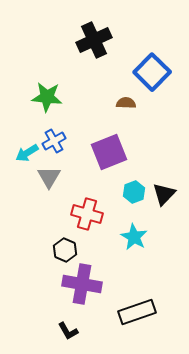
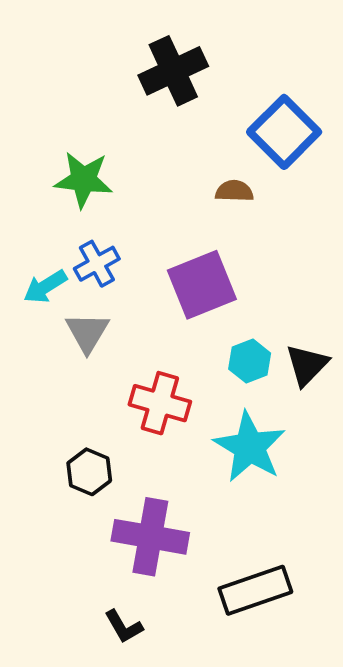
cyan star: (134, 237) -> (250, 447), size x1.4
black hexagon: (65, 250) -> (89, 472), moved

